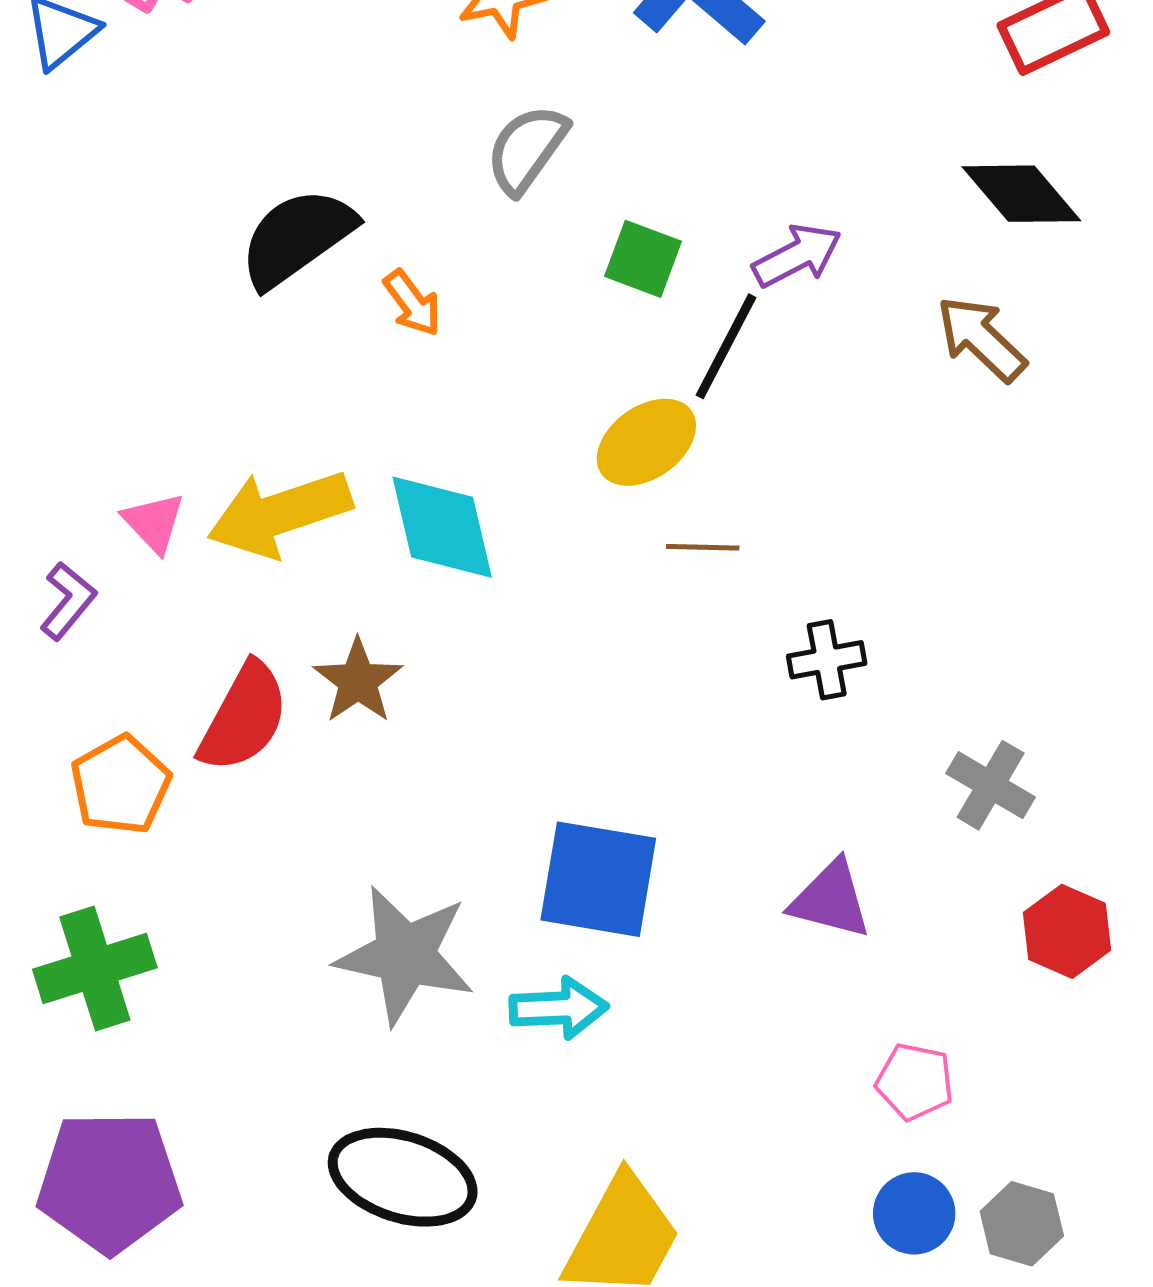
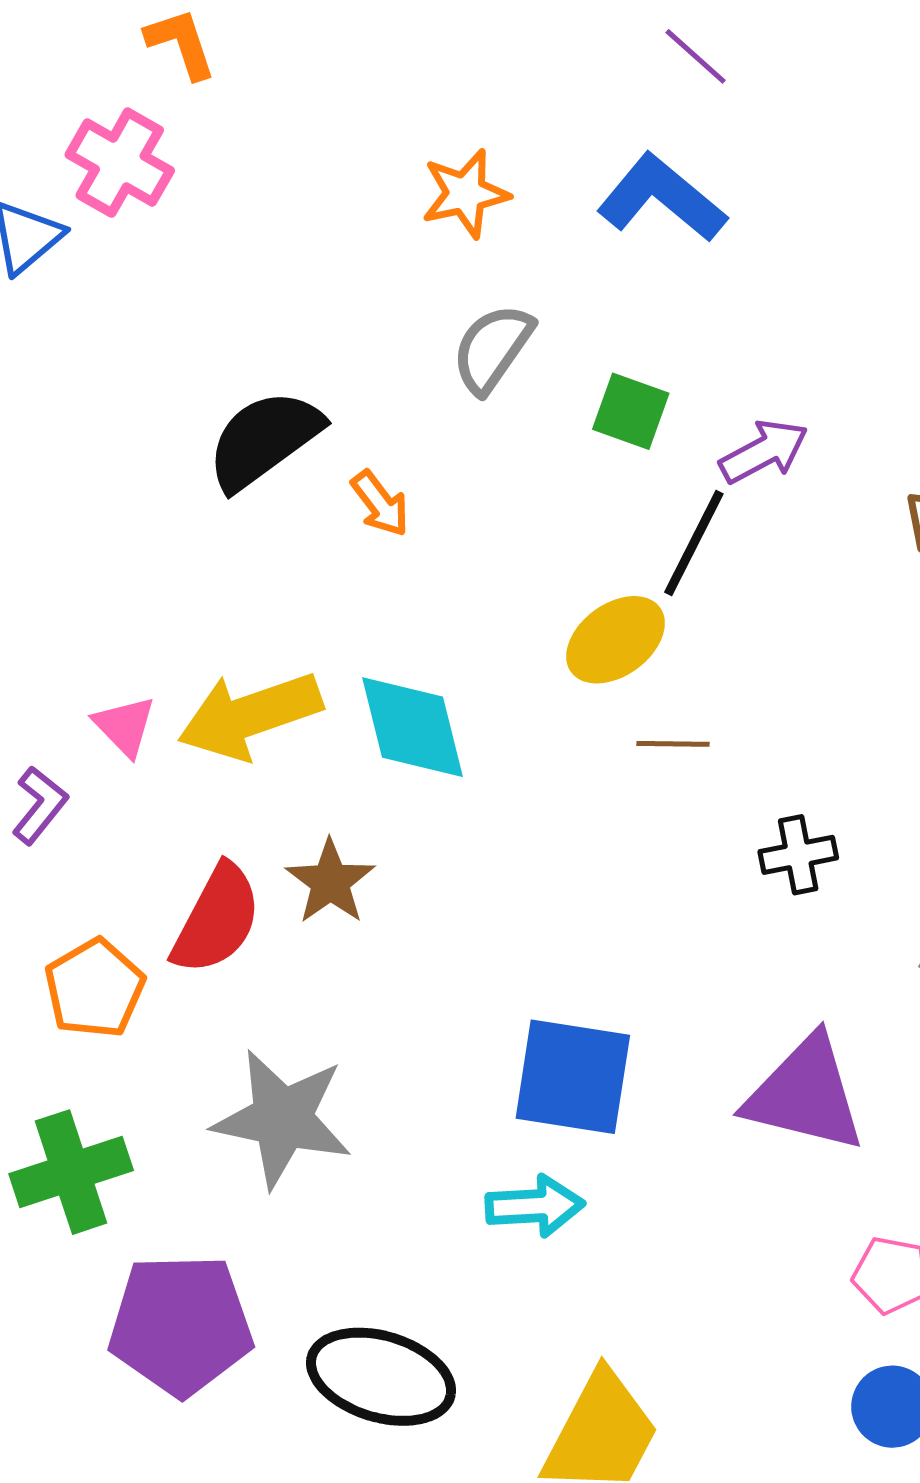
green square: (643, 259) -> (631, 411), moved
purple triangle: (831, 900) -> (805, 1094), size x1.5
gray star: (405, 955) -> (282, 1119), moved
purple pentagon: (109, 1182) -> (181, 1325), moved

